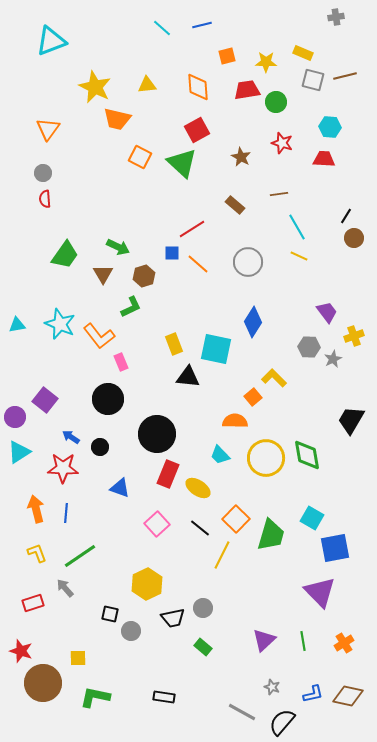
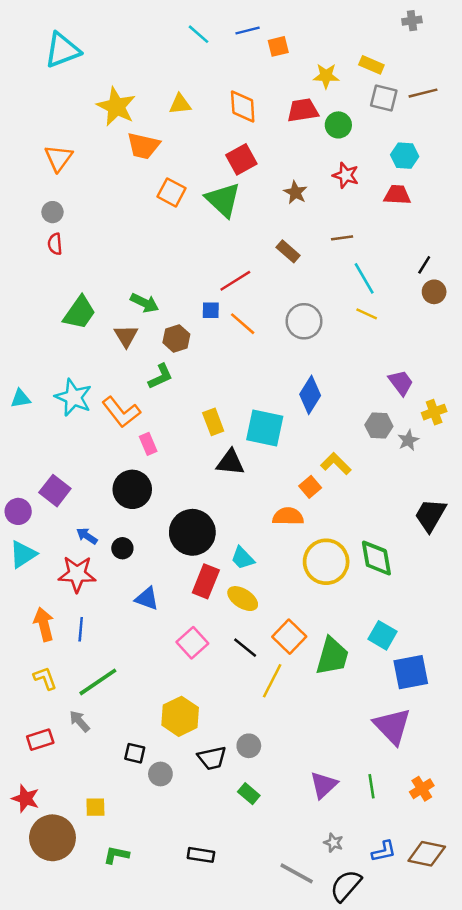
orange square: (227, 56) -> (278, 46), moved
cyan trapezoid: (220, 455) -> (243, 558), moved
green L-shape: (95, 697) -> (116, 855), size x0.7

